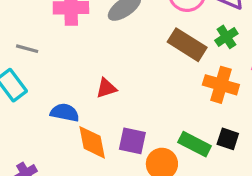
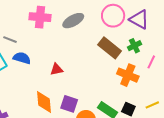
blue semicircle: (65, 113) -> (22, 58), moved

